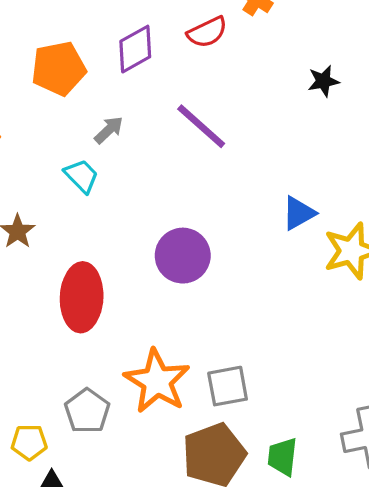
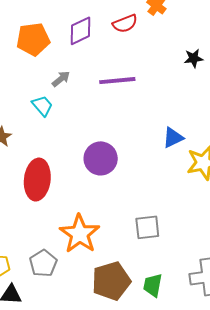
purple line: (201, 126) -> (117, 81), turned -51
gray square: (228, 386) -> (147, 227), moved
gray pentagon: (87, 411) -> (43, 263), moved

